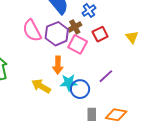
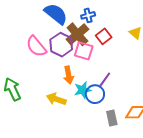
blue cross: (89, 11) -> (88, 15), turned 32
brown cross: (75, 27) -> (77, 34), size x1.6
purple line: (106, 76) -> (105, 79), moved

